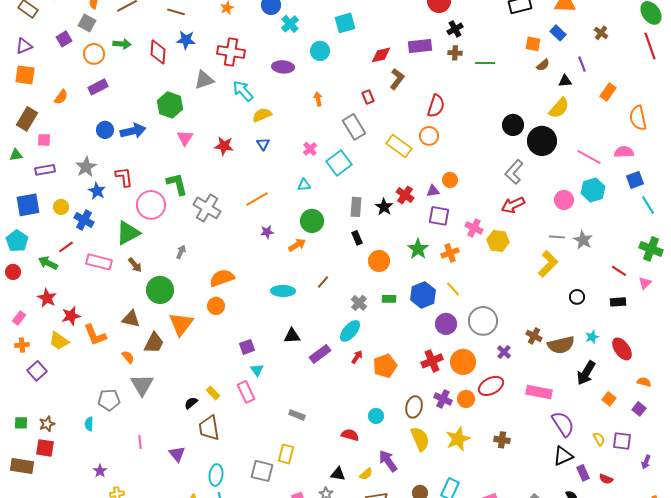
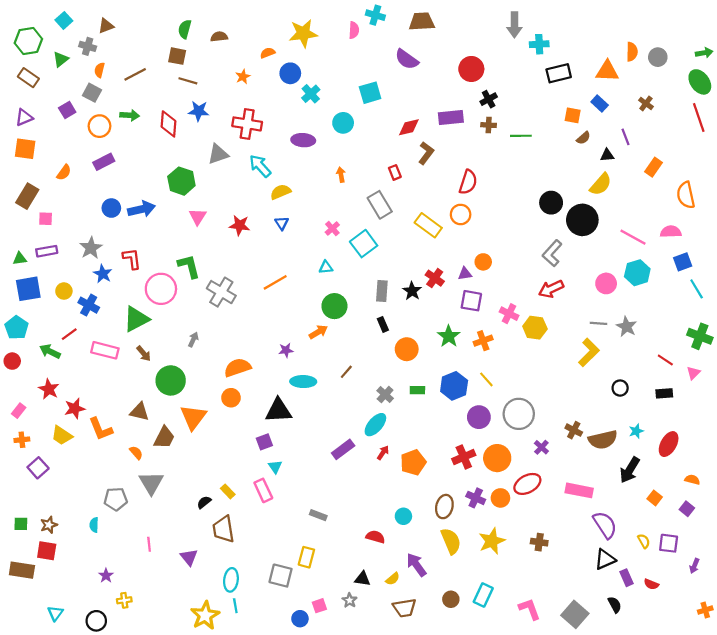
green triangle: (16, 155) -> (20, 259), moved
purple star: (267, 232) -> (286, 350), moved
black triangle: (292, 336) -> (278, 411), moved, size x1.5
red ellipse: (622, 349) -> (669, 444), turned 65

